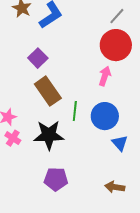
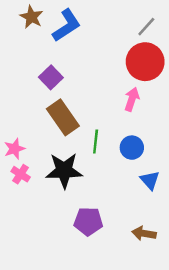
blue circle: (105, 116) -> (132, 148), size x0.7
purple pentagon: (56, 179) -> (88, 221), moved

